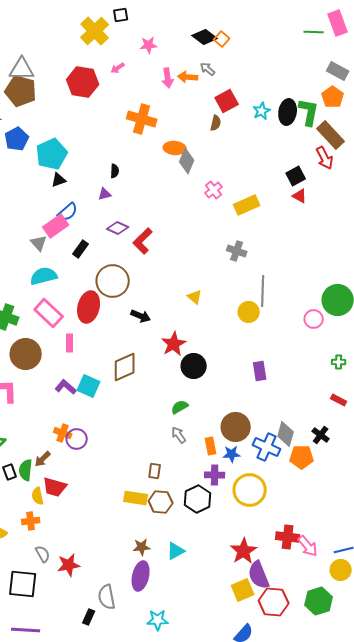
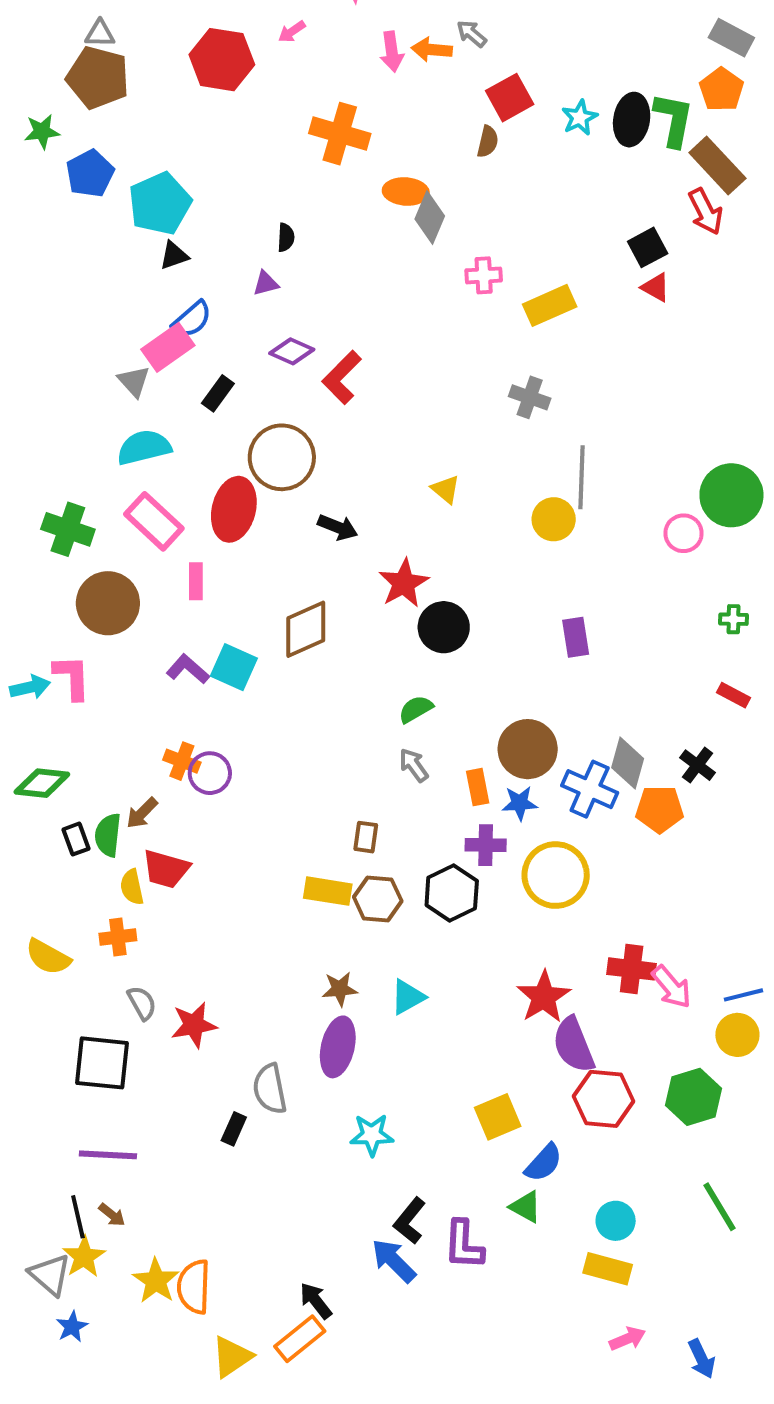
gray triangle: (22, 69) -> (100, 34), size x0.6
pink cross: (214, 190) -> (484, 275), turned 36
yellow square: (243, 590) -> (498, 1117), moved

